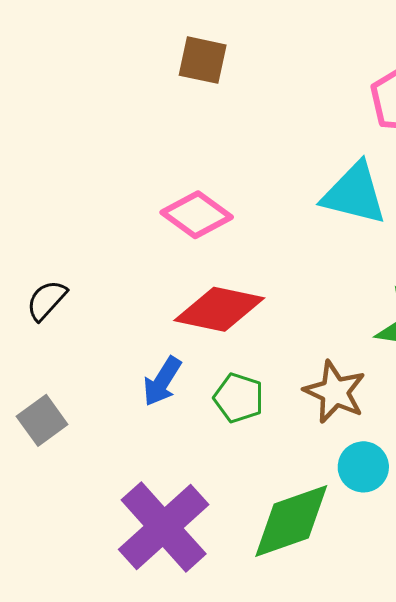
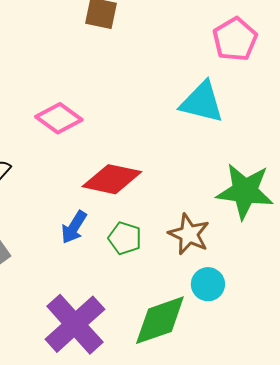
pink diamond: (197, 215) -> (59, 118), moved

